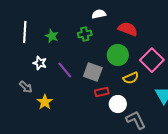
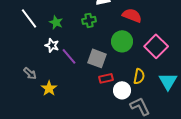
white line: (25, 32) -> (29, 18), turned -40
white star: (40, 63) -> (52, 45), moved
yellow semicircle: (131, 78) -> (139, 76), moved, turned -56

